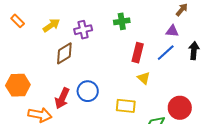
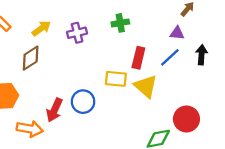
brown diamond: (64, 53) -> (31, 58), moved
yellow triangle: (144, 78) -> (146, 86), size x1.6
yellow rectangle: (126, 106) -> (116, 79), moved

